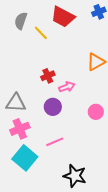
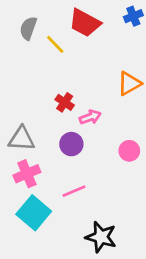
red cross: (48, 76) -> (65, 102), turned -32

